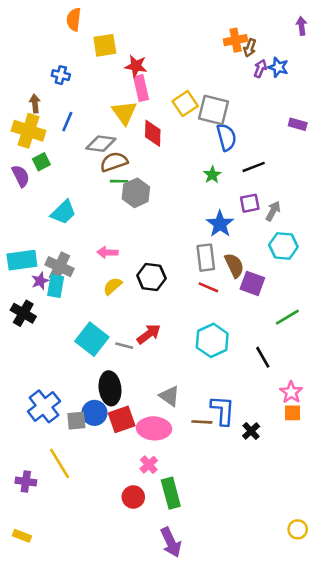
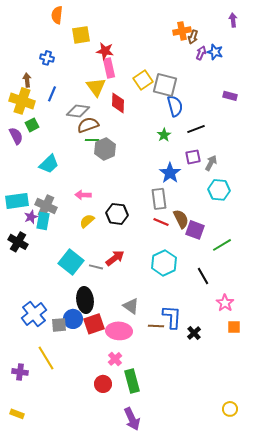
brown semicircle: (234, 265) -> (181, 219), moved
purple square: (252, 283) -> (195, 230), moved
orange square: (292, 413) -> (234, 327), moved

